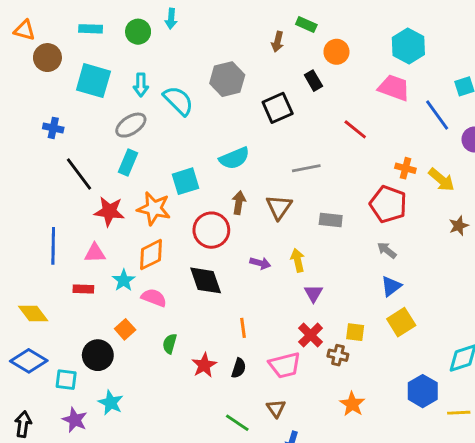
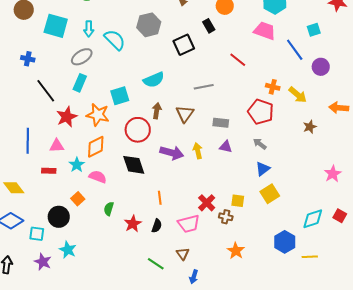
red star: (109, 211) -> (67, 117), turned -30
purple arrow: (260, 263) -> (172, 153), size x1.6
purple triangle: (313, 293) -> (226, 147), moved, turned -48

